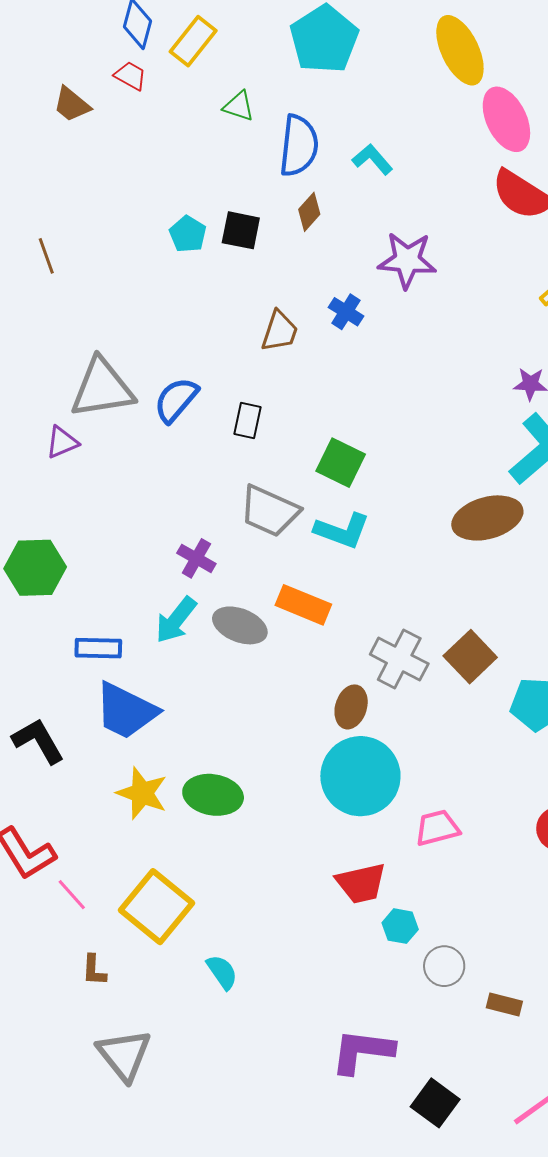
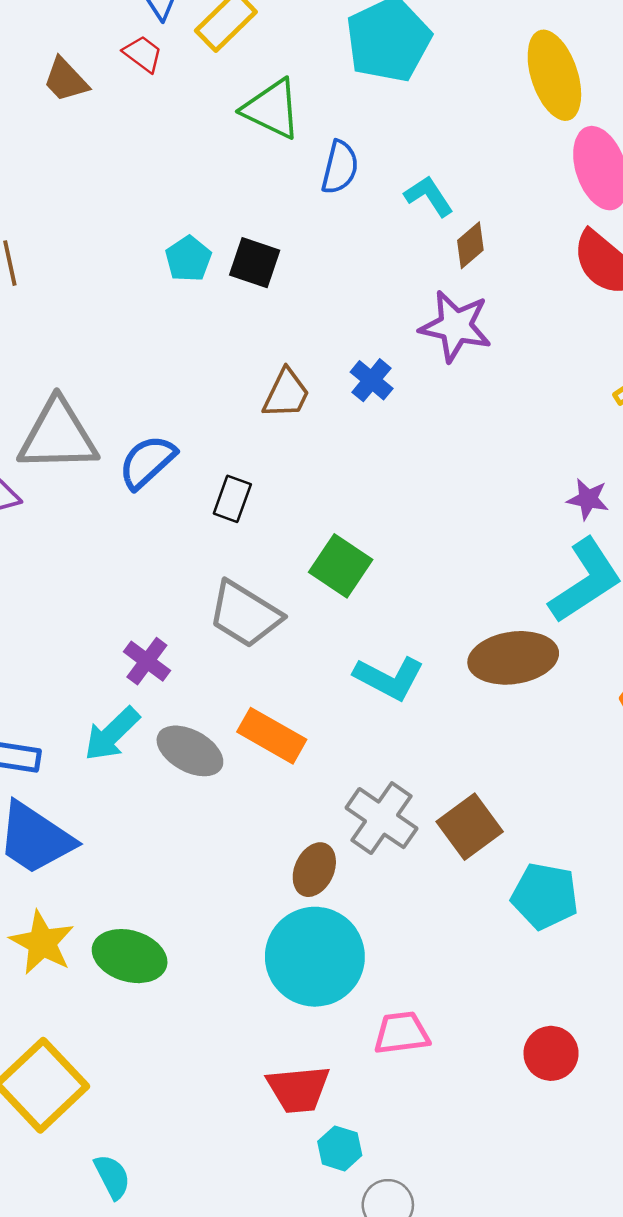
green triangle: (239, 106) -> (272, 109), size x1.6
blue semicircle: (299, 146) -> (340, 167), size x0.7
brown diamond: (309, 212) -> (470, 245), moved
cyan L-shape: (342, 531) -> (389, 678), moved

